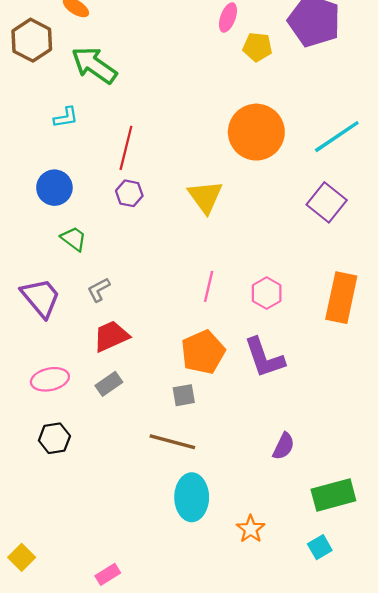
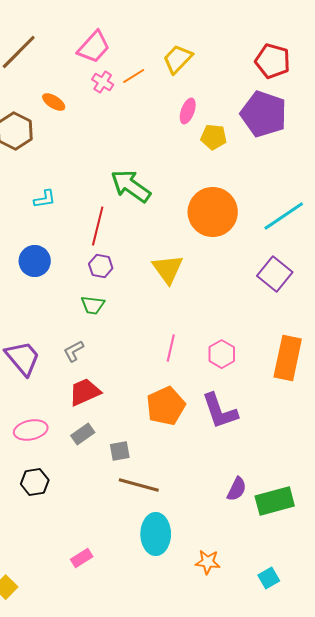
green arrow: (94, 65) -> (131, 186), moved
green trapezoid: (74, 239) -> (93, 305), moved, turned 150
gray square: (184, 395) -> (120, 451), moved
green rectangle: (333, 495) -> (275, 501), moved
orange star: (251, 529) -> (208, 562), turned -30
pink rectangle: (108, 574) -> (82, 558), moved

